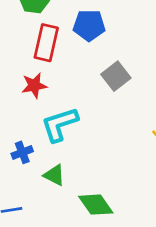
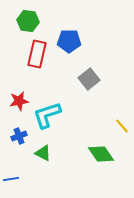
red star: (34, 86) -> (19, 101), moved
green diamond: (96, 205) -> (101, 154), moved

